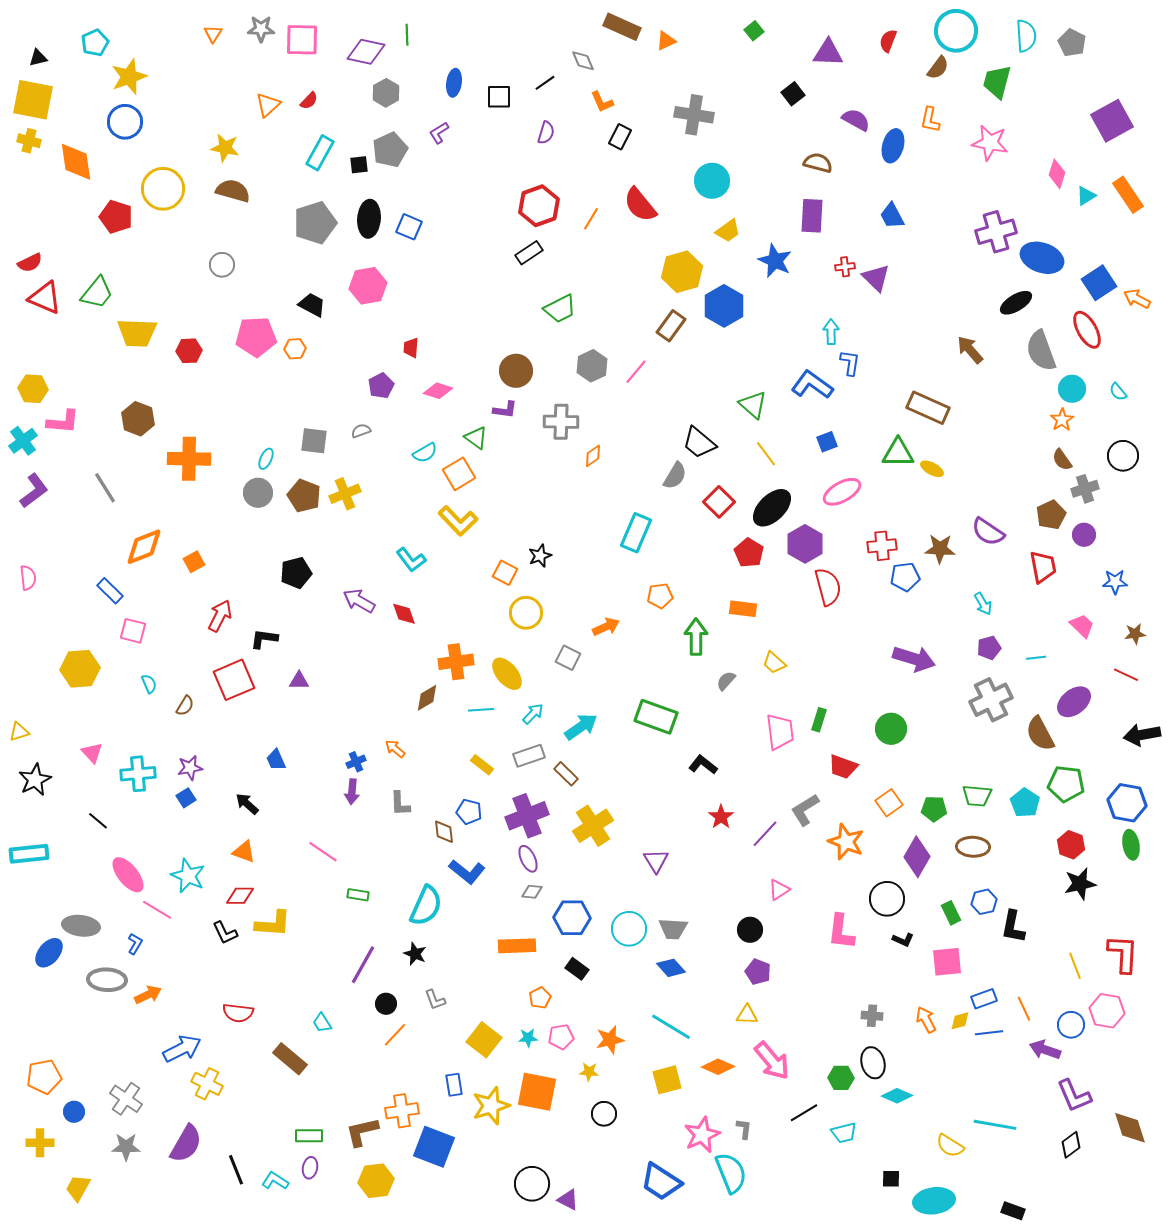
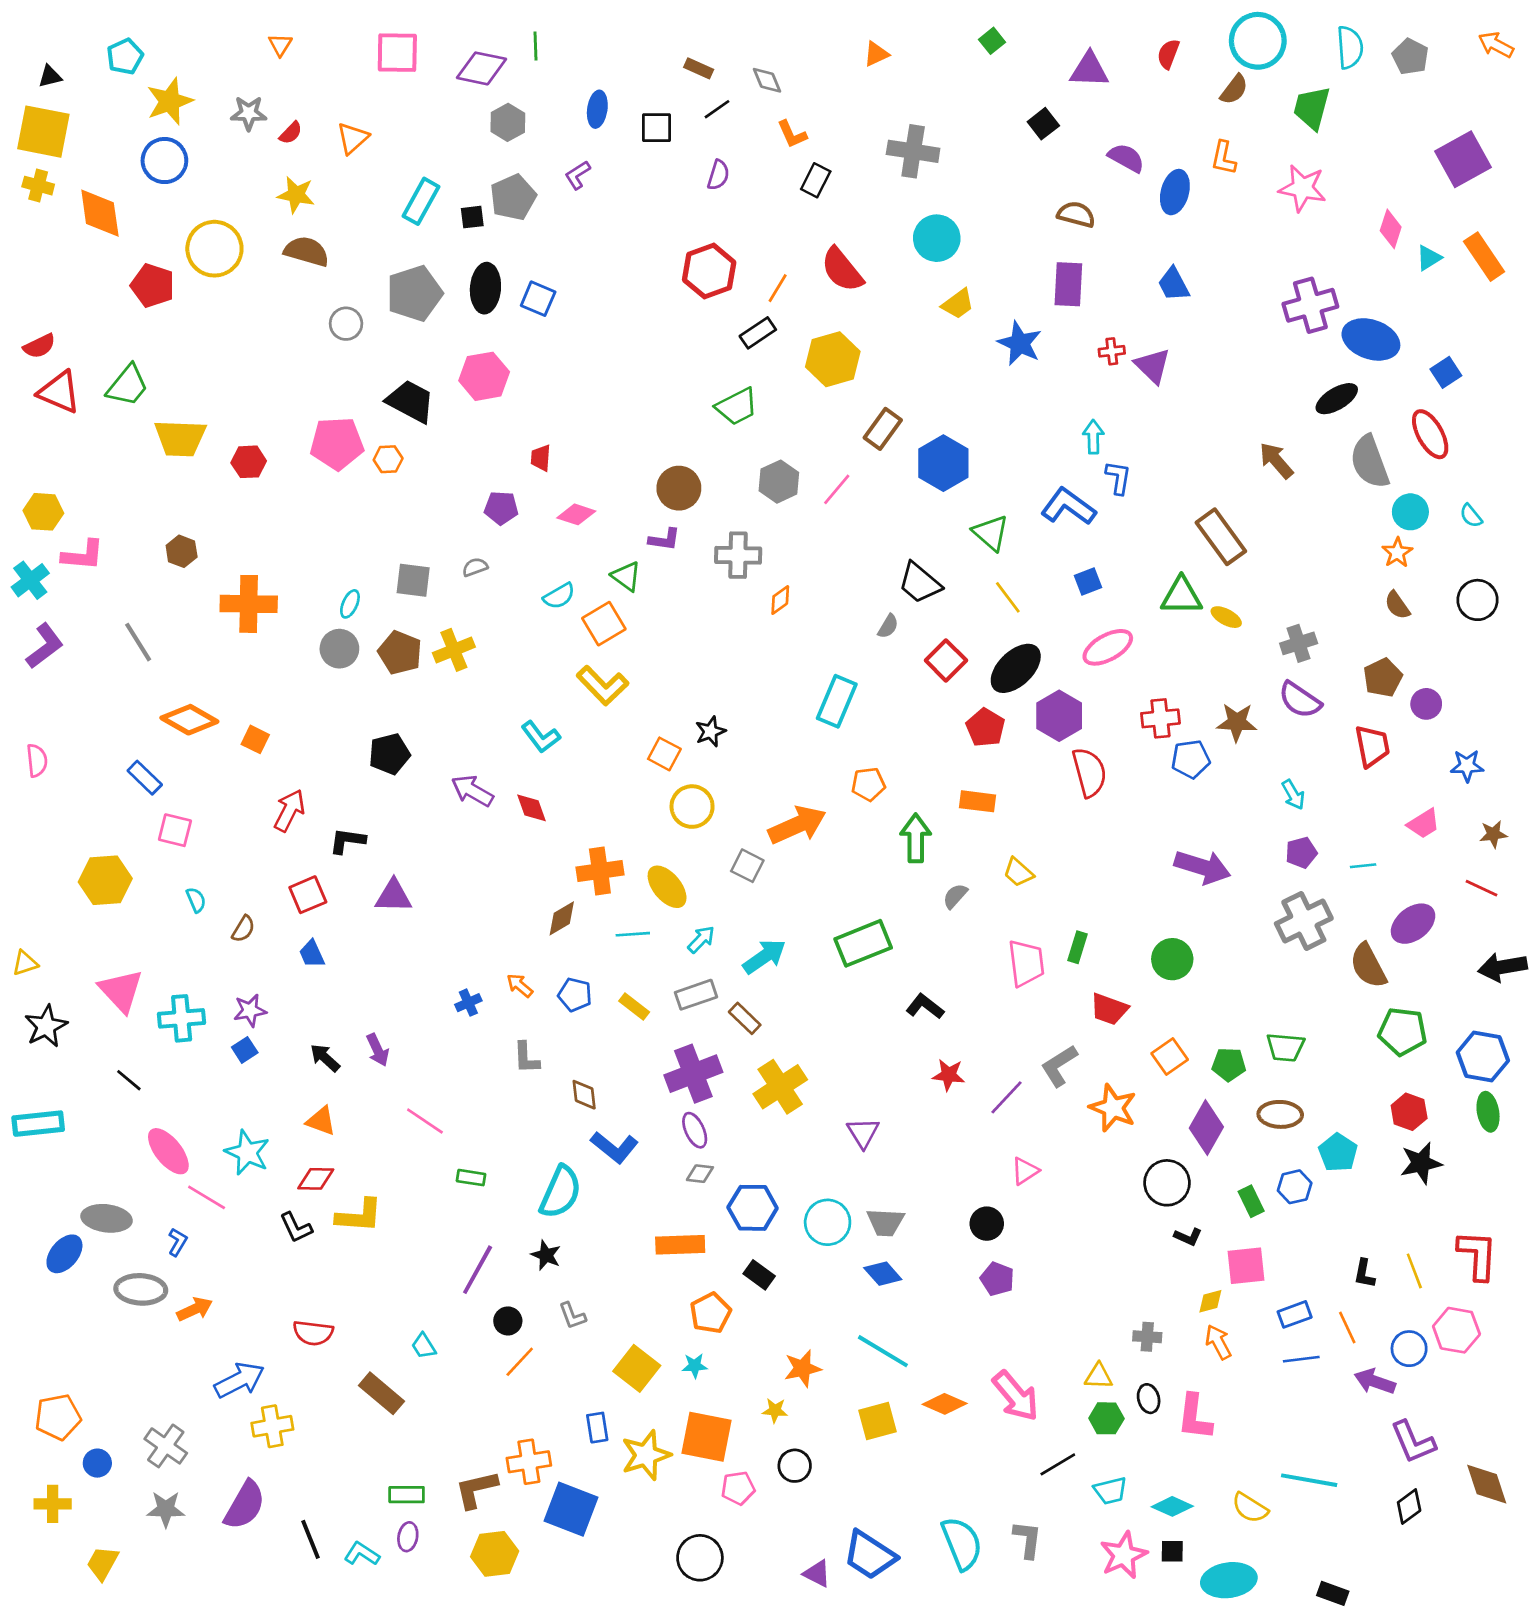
brown rectangle: (622, 27) -> (699, 68), moved, size x0.6
gray star: (261, 29) -> (249, 113), moved
red semicircle: (309, 101) -> (291, 133), moved
black rectangle: (529, 253) -> (758, 333), moved
gray circle: (222, 265) -> (346, 324), moved
yellow hexagon: (682, 272) -> (833, 359), moved
blue square: (1099, 283) -> (1446, 372), size x0.7
orange arrow: (1137, 299) -> (1496, 45), moved
black trapezoid: (312, 305) -> (410, 401), size x1.4
blue hexagon: (724, 306) -> (943, 463), moved
purple pentagon: (381, 386) -> (501, 508), turned 30
brown rectangle: (928, 408) -> (1221, 537), turned 30
brown hexagon: (138, 419) -> (182, 551), size x0.7
gray semicircle: (675, 476) -> (888, 626), size x0.7
gray cross: (1085, 489) -> (1299, 643), moved
orange diamond: (144, 547) -> (189, 720), turned 51
orange square: (194, 562) -> (255, 739), turned -35
pink trapezoid: (1082, 626) -> (1424, 824), turned 104
orange arrow: (606, 627) -> (797, 825), size x1.6
red square: (234, 680) -> (308, 895), size x0.7
purple triangle: (299, 681) -> (393, 896), size x1.4
green rectangle: (656, 717) -> (863, 943), turned -42
pink triangle: (92, 753) -> (121, 991), size x1.6
blue trapezoid: (276, 760) -> (312, 954), moved
purple arrow: (352, 792) -> (378, 1050), moved, turned -30
cyan pentagon: (1025, 803) -> (1338, 1153), moved
blue pentagon: (469, 812) -> (575, 995), moved
red star: (721, 817) -> (949, 1075), turned -30
black L-shape: (1013, 927) -> (1364, 1274), moved, size x0.7
pink L-shape: (841, 932) -> (1195, 1417), moved
orange pentagon: (540, 998) -> (710, 1313), size x1.4
yellow triangle: (747, 1015) -> (1099, 1376), moved
yellow diamond: (960, 1021) -> (1210, 1301), moved
pink pentagon: (561, 1037) -> (738, 1488), moved
black ellipse: (873, 1063) -> (1149, 1399), size x0.7
yellow cross: (207, 1084) -> (272, 1426), turned -36
cyan diamond: (897, 1096) -> (1172, 1506), moved
gray L-shape: (744, 1129) -> (1028, 1539), moved, size x1.4
pink star: (702, 1135) -> (1124, 1555), moved
purple triangle: (568, 1200) -> (817, 1574), moved

